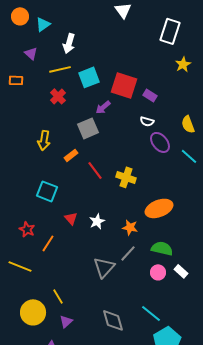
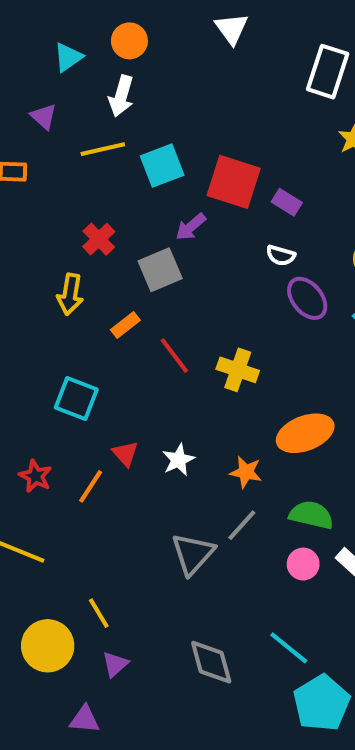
orange circle: (20, 16) -> (129, 41), moved
red cross: (58, 96) -> (99, 239), moved
orange line: (48, 243) -> (91, 486), moved

